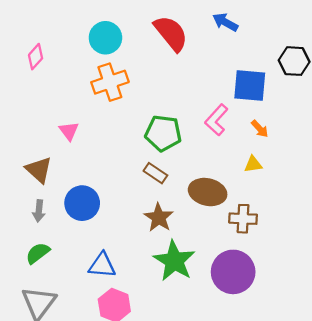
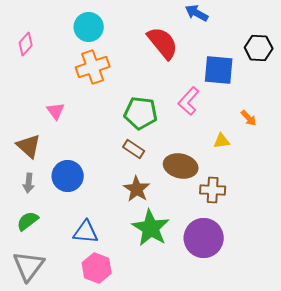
red semicircle: (171, 33) -> (163, 43), moved
orange arrow: (260, 129) -> (249, 118), moved

